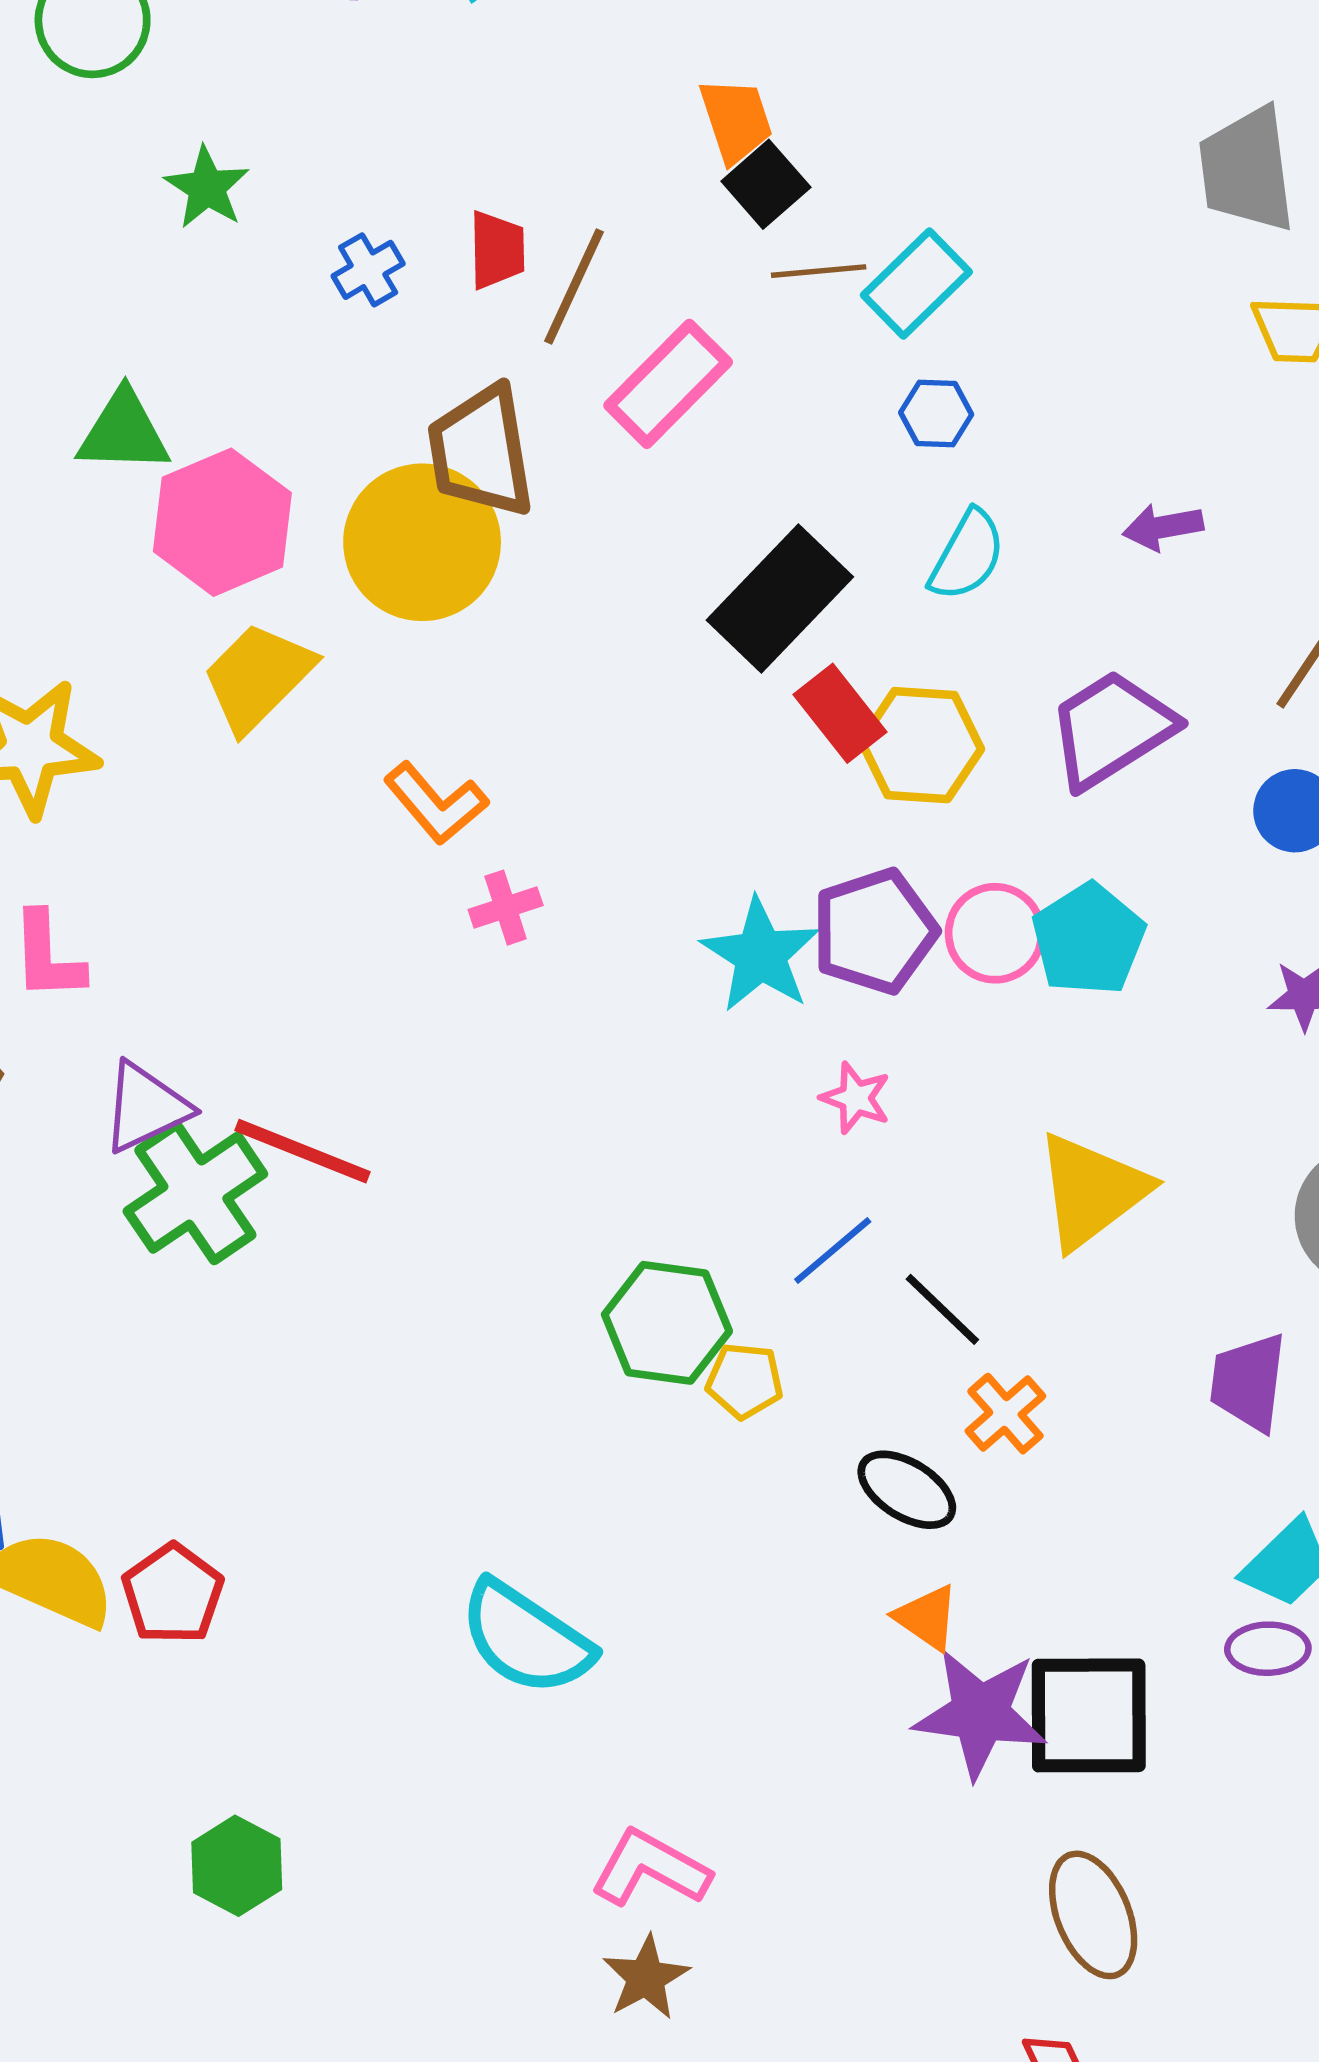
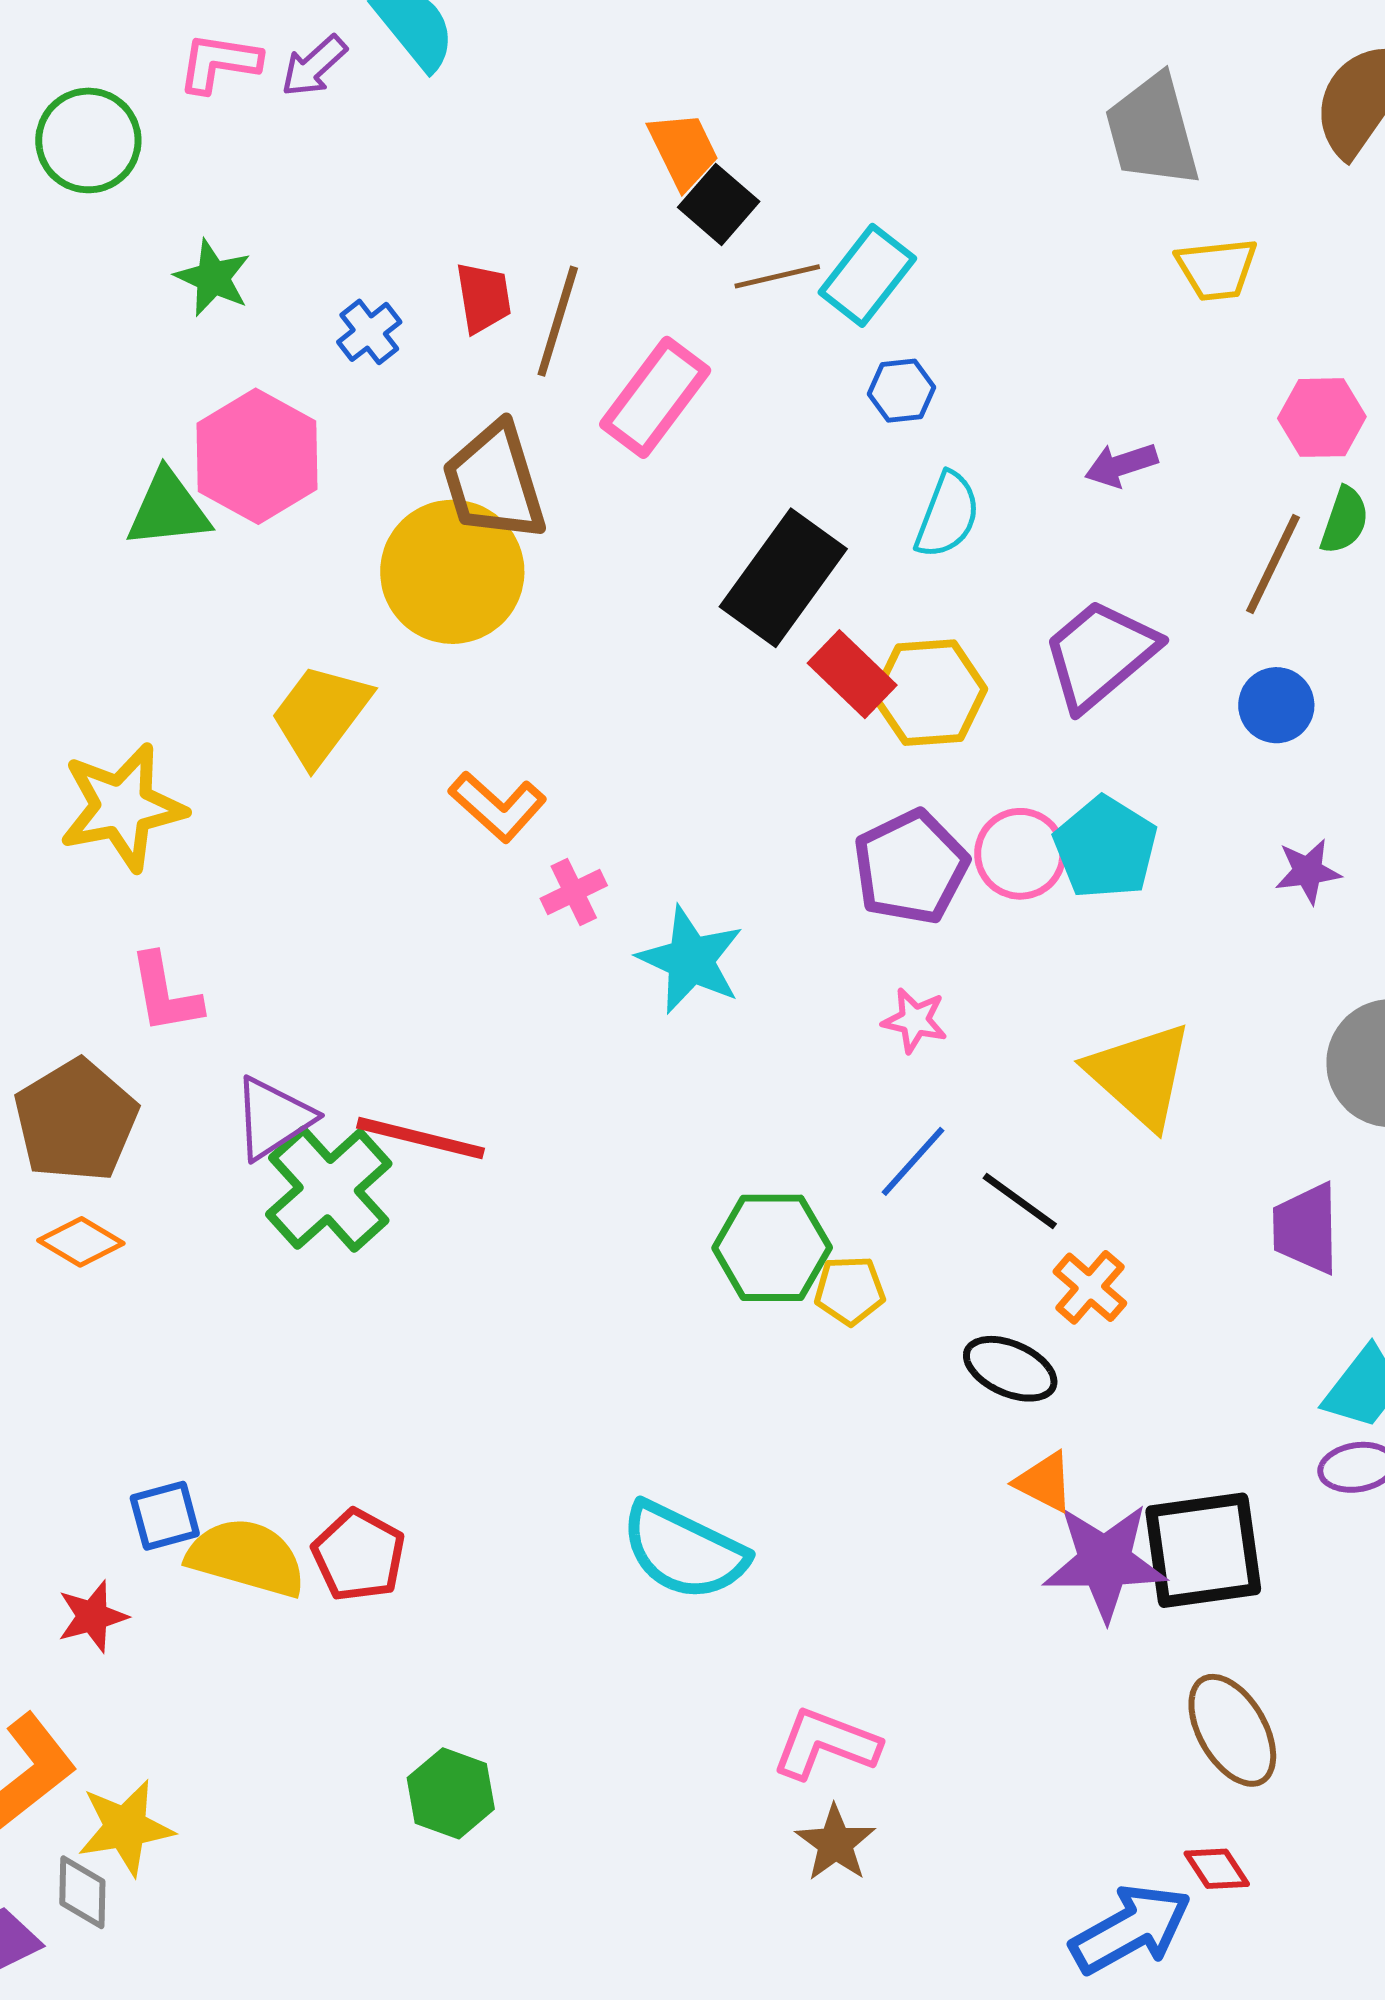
pink hexagon: (222, 522) -> (257, 456), moved
cyan star: (760, 955) -> (691, 960), moved
yellow triangle: (1092, 1191) -> (1140, 1075), turned -33

